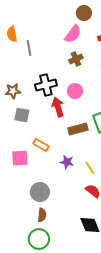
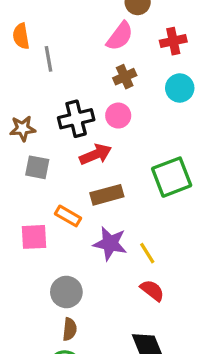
pink circle: (75, 91) -> (118, 116), moved
red arrow: (58, 107) -> (96, 154), turned 84
brown rectangle: (78, 129) -> (107, 195), moved
purple star: (67, 162) -> (110, 243), size x1.5

